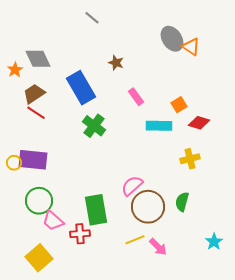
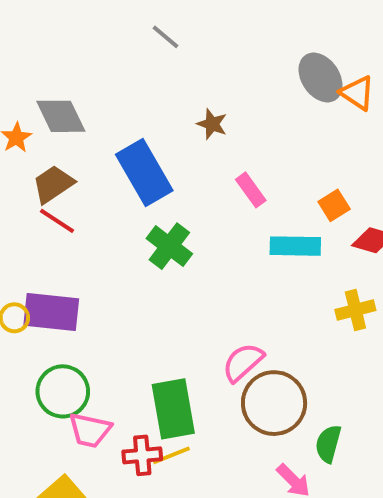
green semicircle: (182, 202) -> (328, 444), moved
pink trapezoid: (53, 221) -> (90, 430), turned -30
yellow line: (135, 240) -> (171, 455), moved

